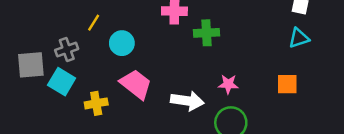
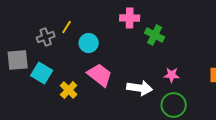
green cross: (206, 33) -> (155, 35), turned 30
gray cross: (67, 50) -> (46, 37), moved
yellow cross: (96, 103) -> (69, 90), turned -36

